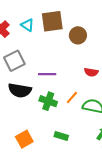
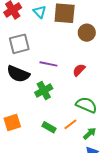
red semicircle: (91, 72) -> (79, 70), moved, turned 112
orange line: (72, 97) -> (70, 124), moved
green cross: (48, 101) -> (44, 91), turned 30

